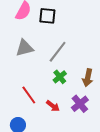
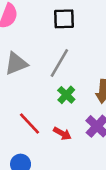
black square: (47, 16) -> (64, 19), moved

